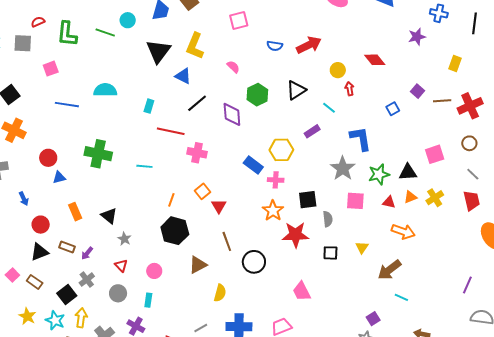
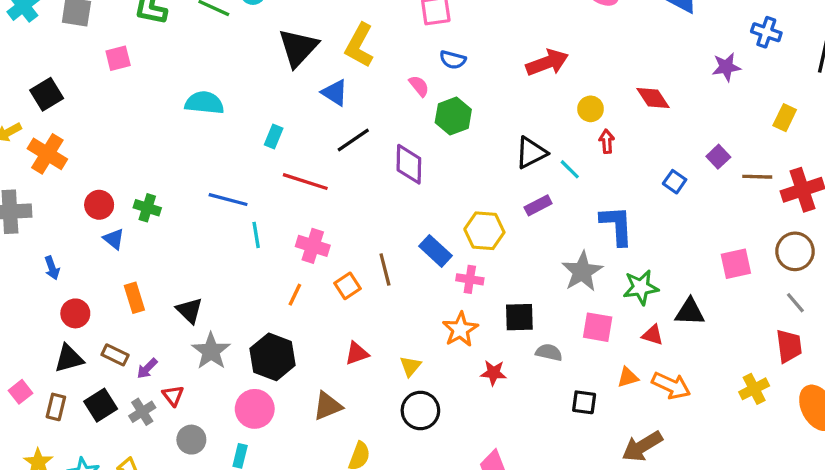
blue semicircle: (275, 46) -> (453, 60), moved
black triangle: (296, 90) -> (531, 153), moved
green hexagon: (257, 95) -> (453, 116), moved
blue line: (67, 105) -> (228, 200), moved
blue square: (393, 109) -> (675, 182), turned -32
brown circle: (469, 143) -> (795, 251), size x1.5
pink cross: (197, 153) -> (313, 246), moved
green cross: (98, 154) -> (147, 208), moved, size x0.6
cyan line: (144, 166) -> (256, 235), turned 70
black triangle: (408, 172) -> (690, 312), moved
blue triangle: (59, 177) -> (114, 239), turned 48
orange triangle: (410, 197) -> (628, 377), moved
yellow cross: (435, 198) -> (754, 389), moved
red triangle: (219, 206) -> (357, 353), moved, turned 35
gray semicircle: (328, 219) -> (549, 352), turned -77
black hexagon: (175, 231) -> (273, 357), moved
red star: (296, 235) -> (493, 373), size x0.6
gray star: (124, 239) -> (211, 351), size x1.6
brown line: (227, 241) -> (385, 269), moved
yellow triangle: (362, 247) -> (410, 366), moved
black square: (330, 253) -> (584, 402), moved
red triangle: (121, 266) -> (173, 396), moved
pink circle: (154, 271) -> (255, 409), size x1.5
brown rectangle: (35, 282) -> (56, 407), turned 63
black square: (67, 295) -> (101, 405), moved

